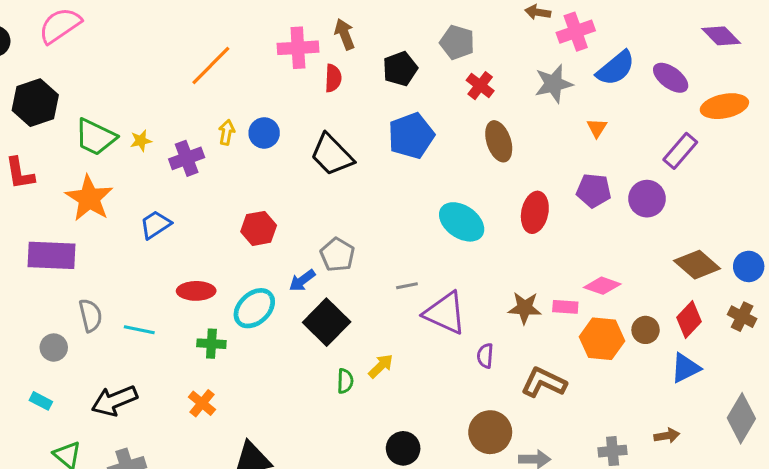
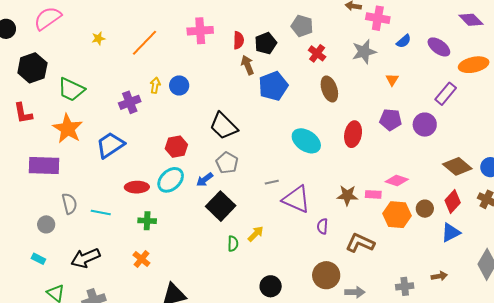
pink cross: (576, 32) -> (378, 18), turned 30
brown arrow: (345, 34) -> (247, 65), moved
blue semicircle: (616, 68) -> (404, 41), size x0.6
red semicircle: (333, 78) -> (239, 40), moved
yellow star: (141, 141) -> (98, 38), moved
black trapezoid: (332, 155) -> (224, 126), moved
blue trapezoid: (155, 225) -> (110, 145), size x1.4
cyan ellipse: (254, 308) -> (171, 180), moved

